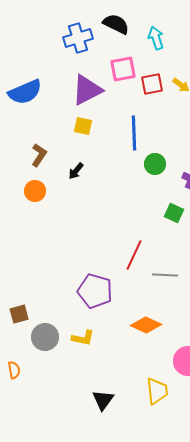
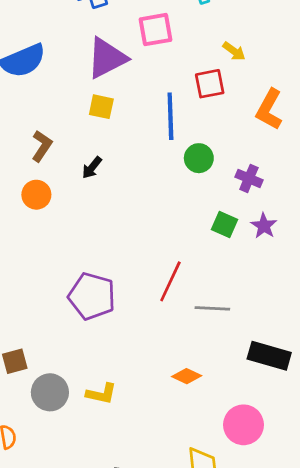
red square: (152, 84) -> (210, 84), moved
purple pentagon: (95, 291) -> (92, 296), moved
orange diamond: (146, 325) -> (187, 376), size x0.7

